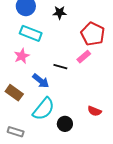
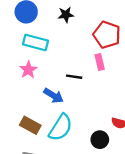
pink rectangle: (84, 57) -> (100, 62), turned -56
brown rectangle: (14, 93) -> (30, 125), moved
black circle: (65, 124) -> (100, 140), moved

